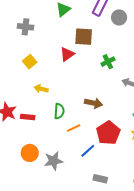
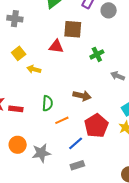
red triangle: (67, 54) -> (56, 47), turned 42
yellow arrow: (41, 89) -> (34, 69), moved
gray rectangle: (100, 179) -> (77, 165), moved, turned -32

